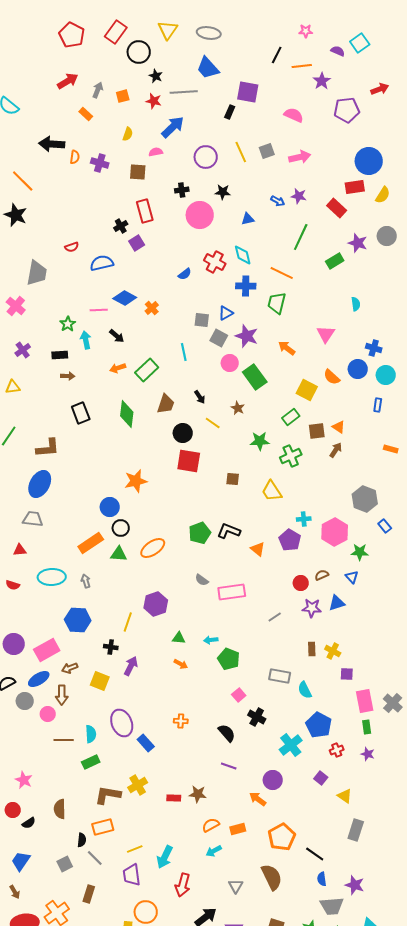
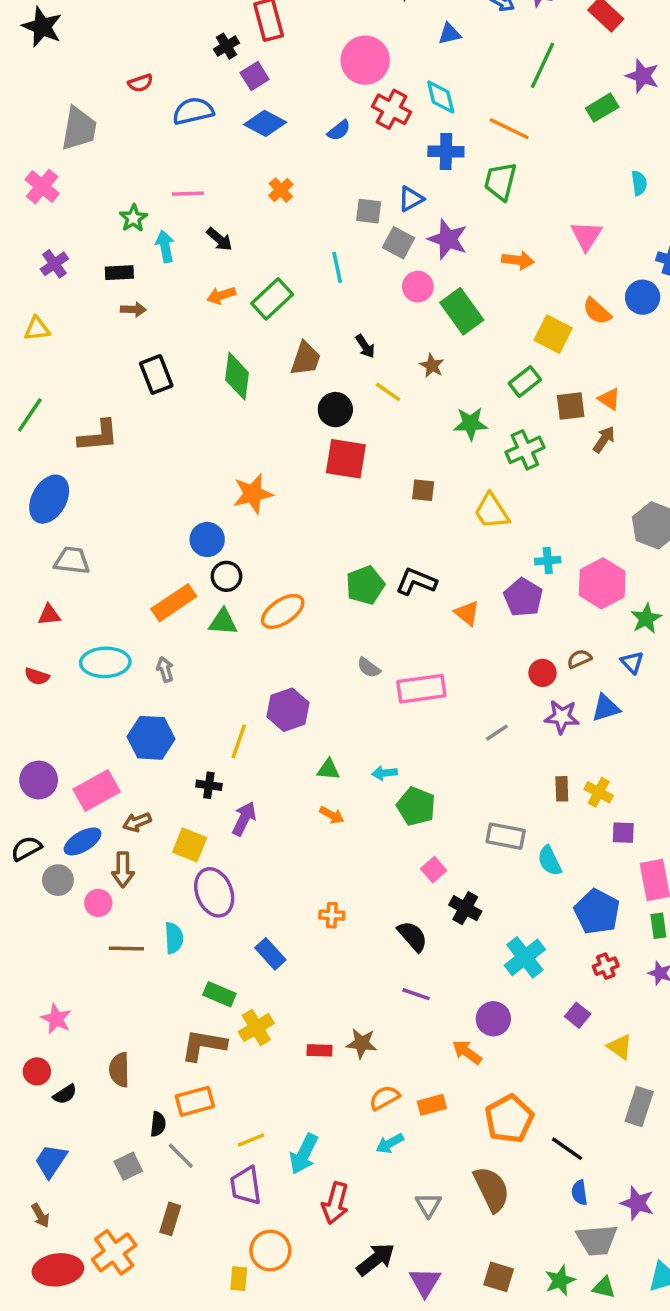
pink circle: (200, 215) -> (365, 60), moved
blue diamond: (125, 298) -> (265, 123), moved
orange arrow: (287, 348) -> (518, 260), turned 150
blue ellipse: (40, 484) -> (49, 499), moved
green star: (360, 552) -> (646, 618), turned -30
purple ellipse: (122, 723) -> (214, 892), moved
blue pentagon: (319, 725) -> (597, 912), moved
green rectangle: (91, 762) -> (219, 994), moved, turned 48

